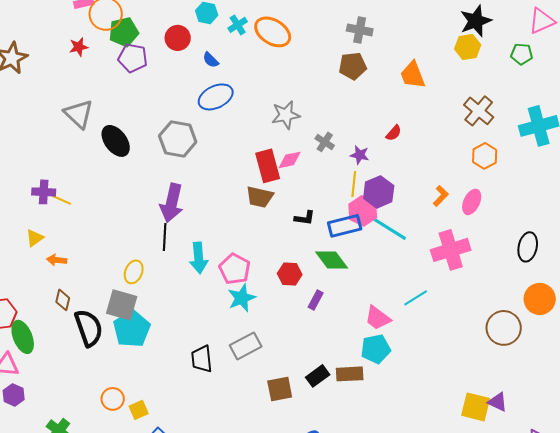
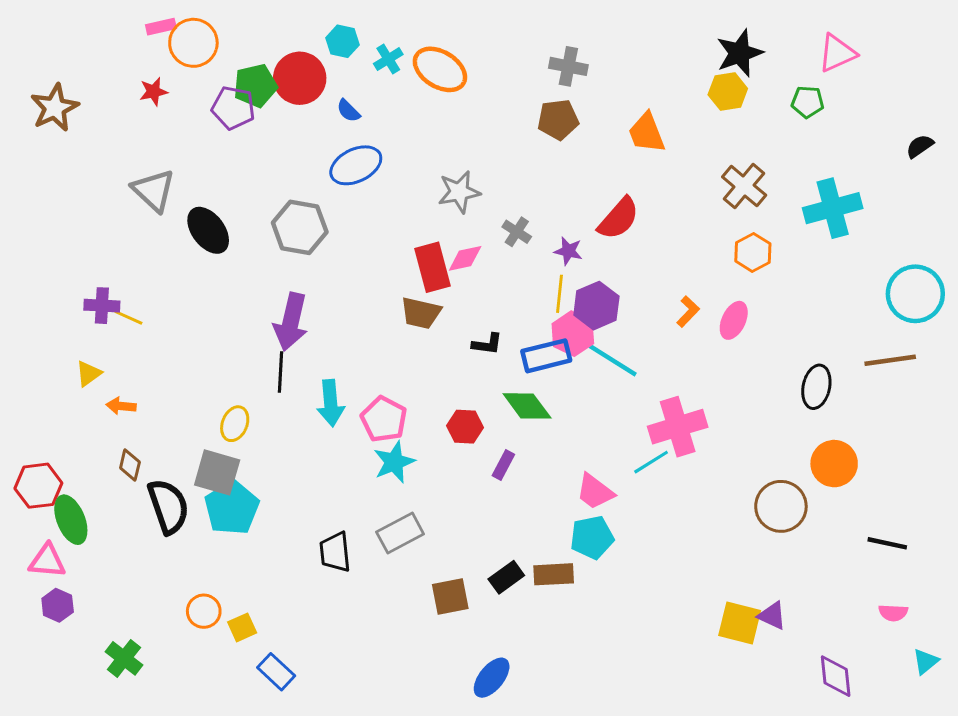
green pentagon: (124, 32) -> (255, 86), moved
red circle: (178, 38) -> (300, 78), size x1.4
red semicircle: (394, 133) -> (619, 218), size x1.8
pink cross: (451, 250) -> (678, 427), moved

